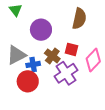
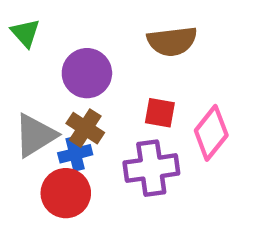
brown semicircle: (79, 19) -> (172, 41), turned 75
brown cross: (52, 56) -> (85, 128), moved
purple cross: (66, 73) -> (151, 168), turned 30

